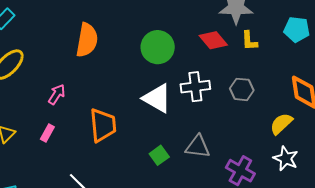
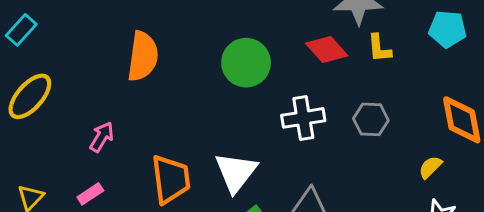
white triangle: (157, 98) -> (236, 172), moved, turned 40
yellow semicircle: (281, 124) -> (430, 167), size x0.7
pink rectangle: (47, 133) -> (90, 194), turned 30

